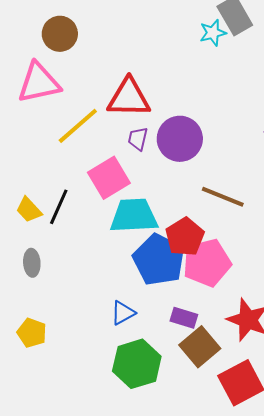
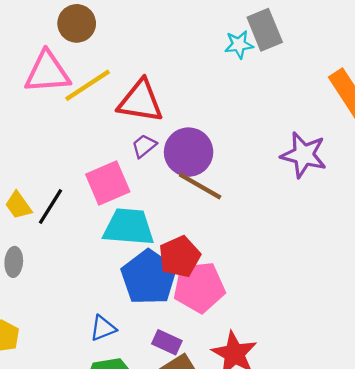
yellow line: (78, 126) -> (88, 85), moved
purple trapezoid: (138, 139) -> (144, 146), turned 30
brown line: (223, 197) -> (200, 186), moved

